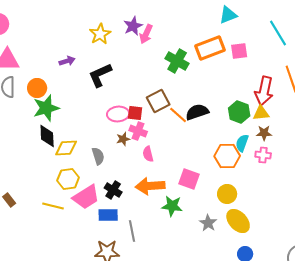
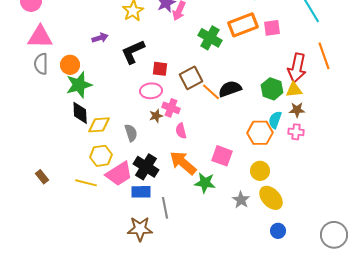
red square: (135, 113) -> (160, 69), moved
orange arrow: (150, 186) -> (183, 163), turned 44
black cross: (113, 190) -> (146, 167), size x1.4

